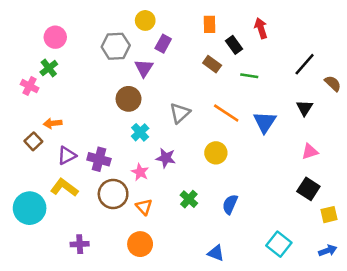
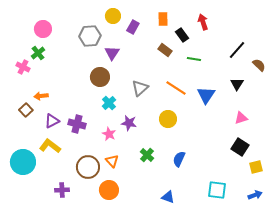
purple rectangle: (163, 44) -> (133, 27), moved
brown circle: (113, 194) -> (88, 167), moved
cyan square: (279, 244) -> (217, 190), turned -30

